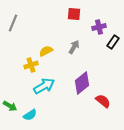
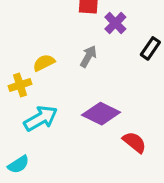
purple cross: (99, 27) -> (115, 23), moved, turned -32
purple diamond: (82, 83) -> (101, 114), turned 65

